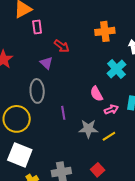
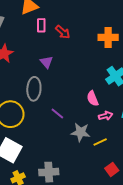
red arrow: (62, 46) -> (63, 32), moved
purple line: (63, 113) -> (57, 113), turned -48
red square: (98, 170) -> (112, 169), moved

